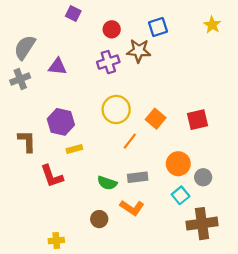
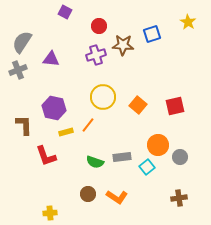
blue square: (158, 27) -> (152, 34), moved
orange line: (130, 141) -> (88, 125), moved
cyan square: (181, 195) -> (147, 167), moved
orange L-shape: (132, 208) -> (117, 197), moved
brown cross: (202, 224) -> (179, 198), size x0.6

